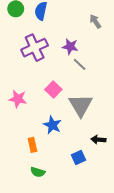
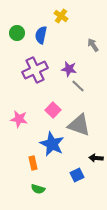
gray triangle: (81, 105) -> (79, 125), turned -40
blue star: (52, 125) -> (52, 144), size x1.4

